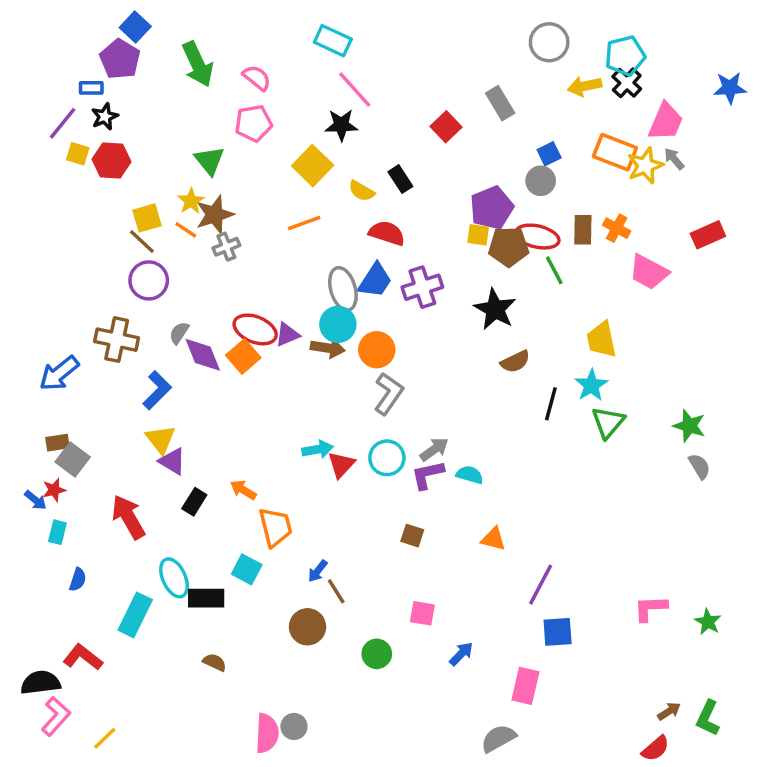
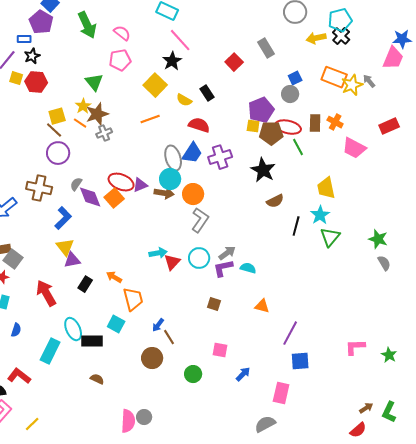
pink trapezoid: (666, 122) -> (393, 58), moved
black star: (341, 125) -> (172, 61), turned -30
purple triangle: (172, 461) -> (72, 260), turned -42

